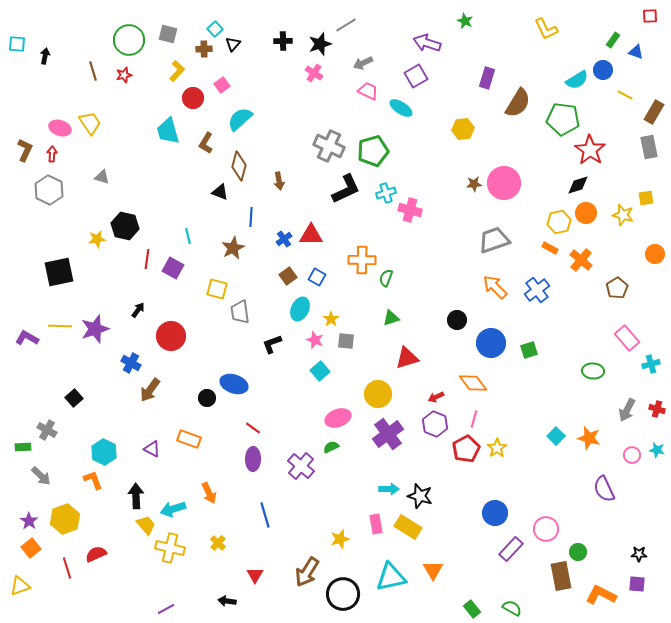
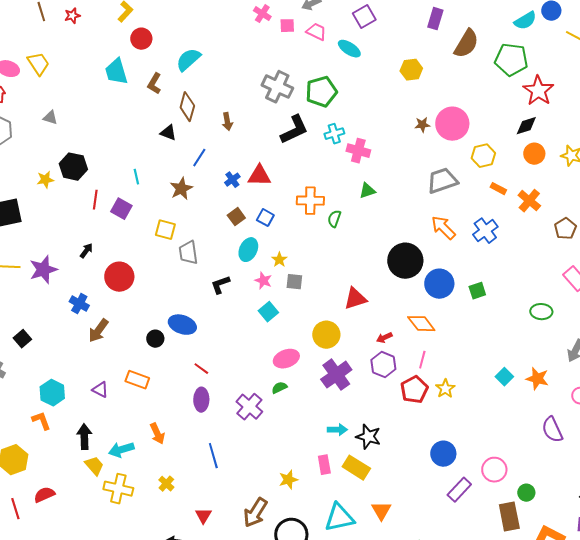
pink square: (222, 85) -> (287, 26), moved, turned 35
blue line: (251, 217) -> (199, 158), turned 30
yellow hexagon: (559, 222) -> (483, 156), moved
green triangle: (391, 318) -> (367, 191), moved
black circle: (457, 320) -> (405, 261), size x1.8

